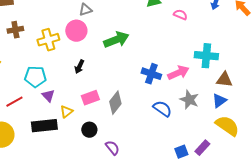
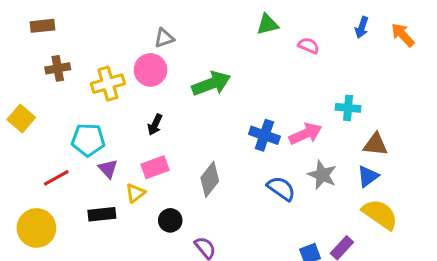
cyan cross: (206, 56) -> (348, 108), size x0.7
pink rectangle: (90, 98) -> (155, 167), moved
black rectangle: (44, 126) -> (102, 214), size x0.7

